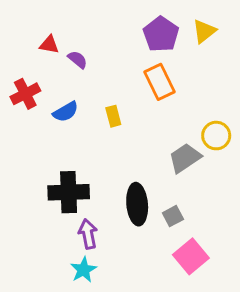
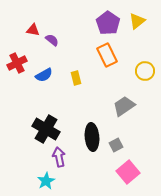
yellow circle: (216, 136) -> (145, 71), moved
black cross: (69, 192) -> (46, 129), turned 32
cyan star: (83, 270) -> (46, 181), moved

